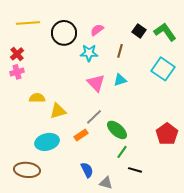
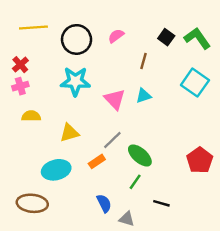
cyan star: (89, 53) -> (75, 81), moved, size x1.4
yellow semicircle: (37, 98) -> (31, 116), moved
green line: (122, 152) -> (135, 182), moved

